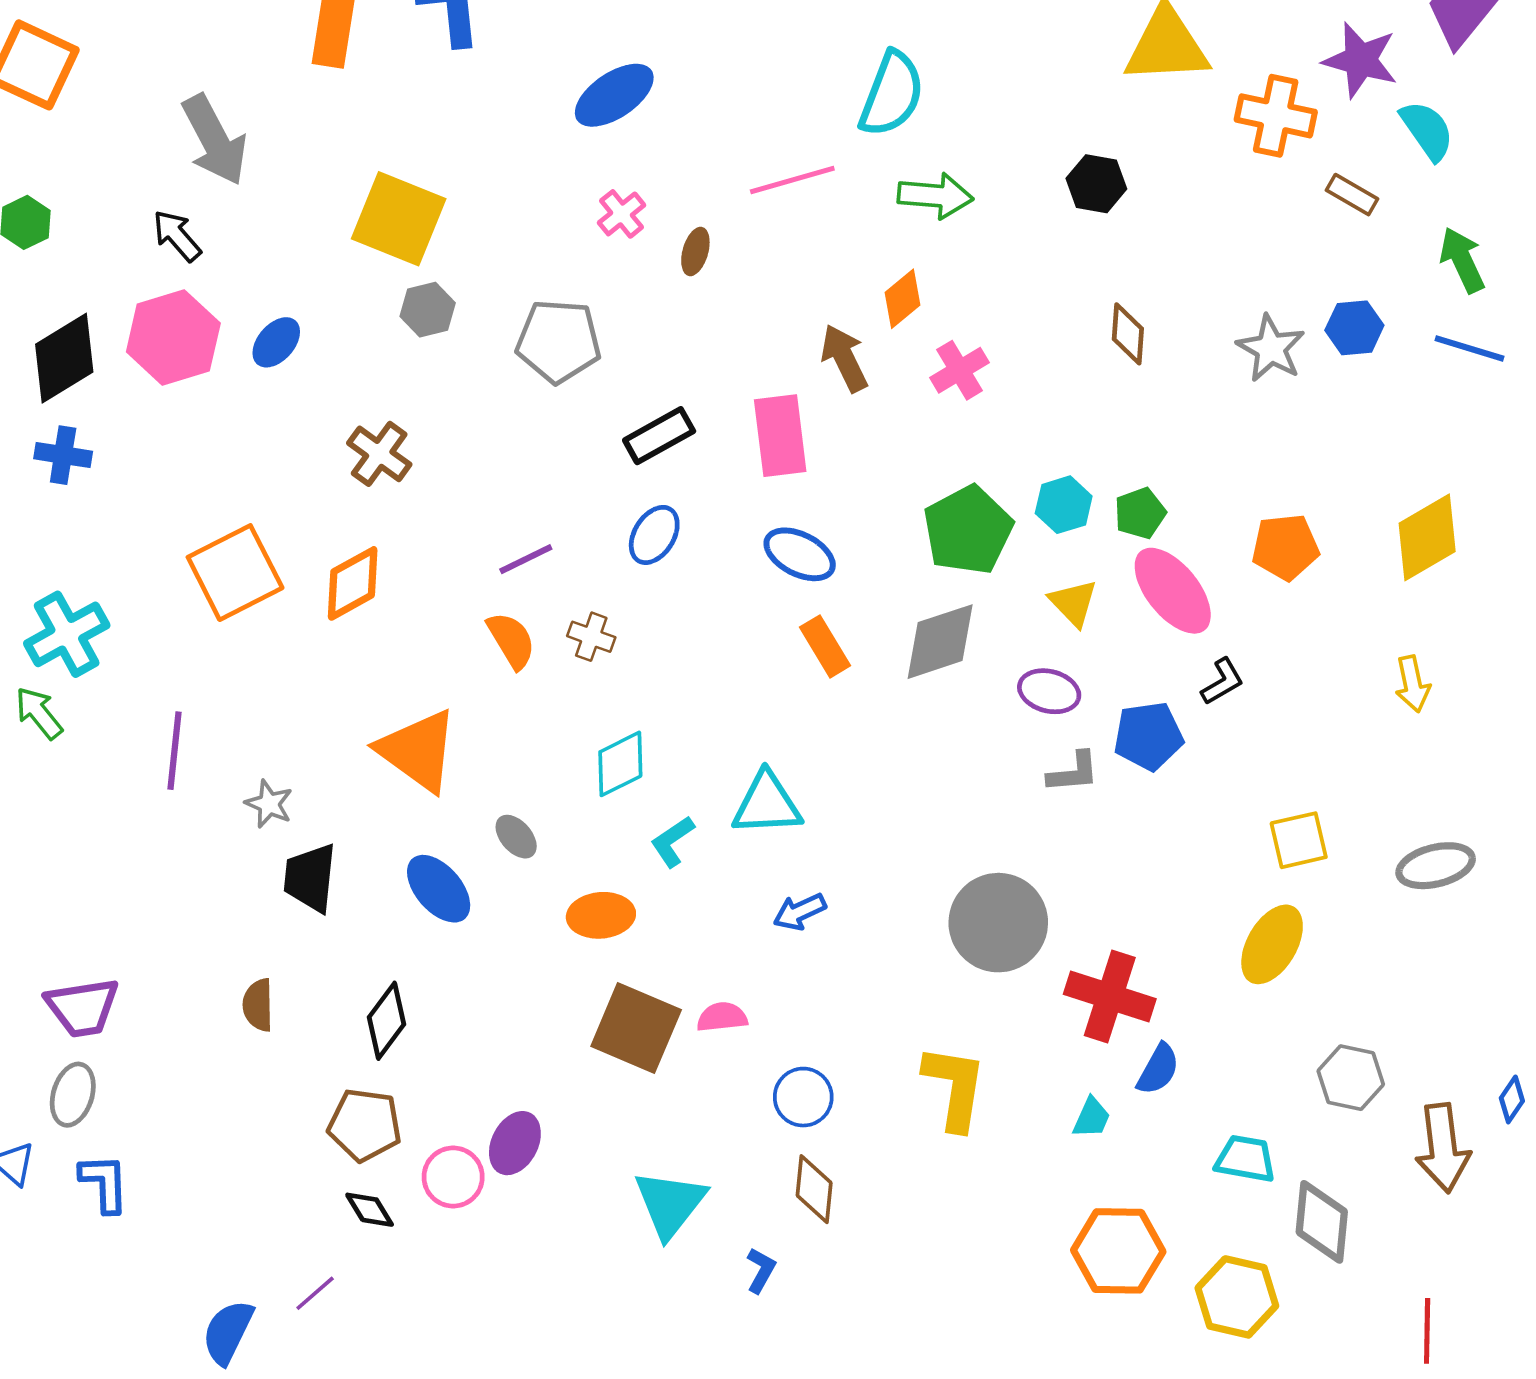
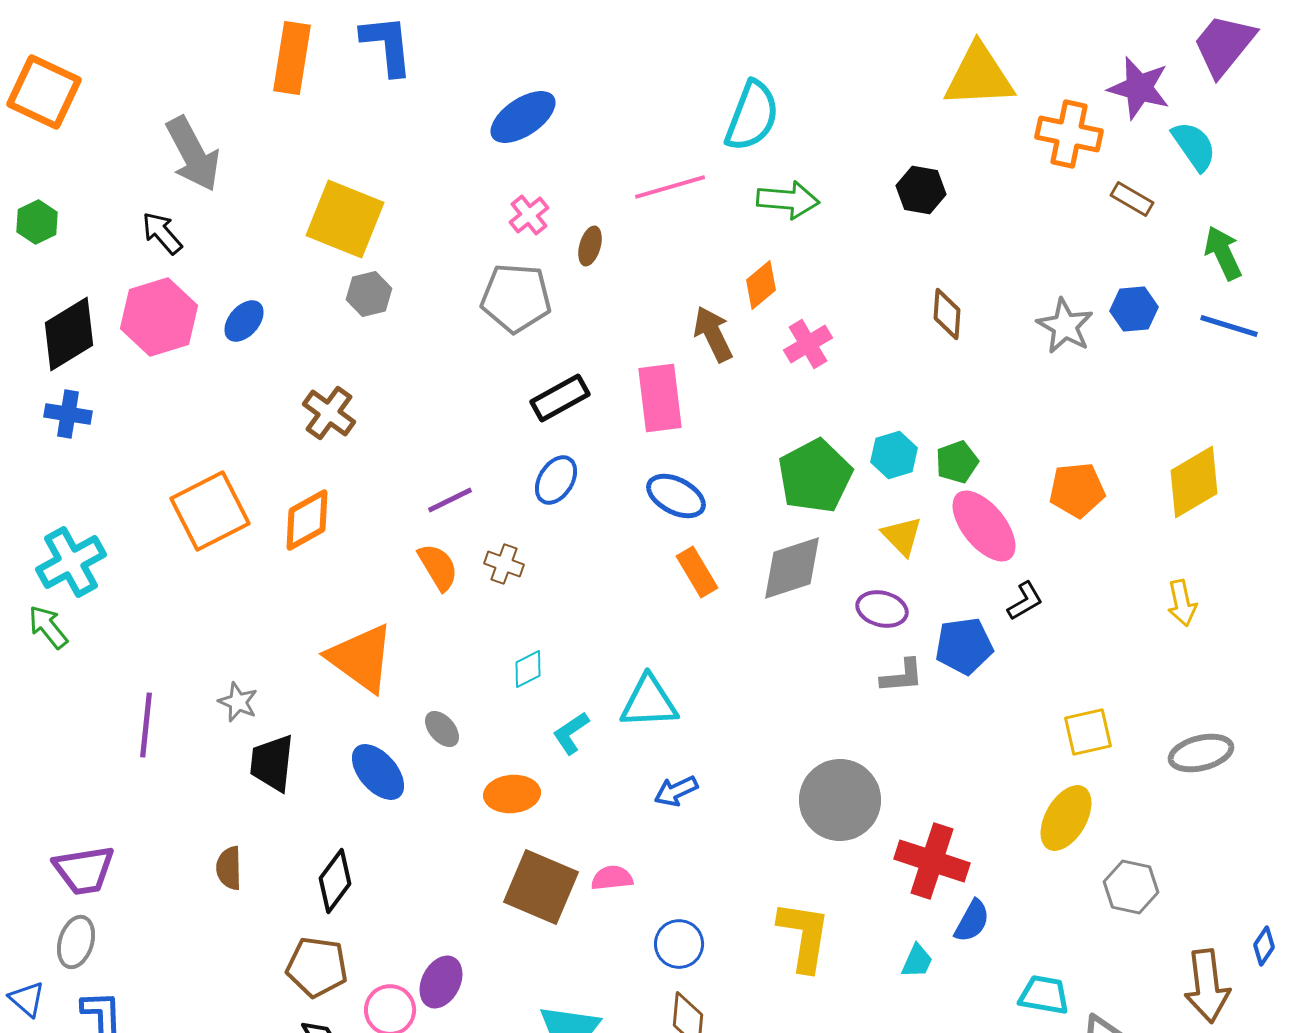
gray pentagon: (559, 341) -> (516, 298), moved
purple line: (175, 751) -> (146, 725), moved
cyan diamond: (620, 764) -> (528, 669), size x0.7
gray hexagon: (1351, 1078) -> (1131, 887), moved

